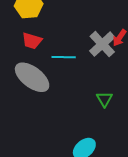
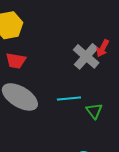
cyan line: (64, 57) -> (69, 99), moved

